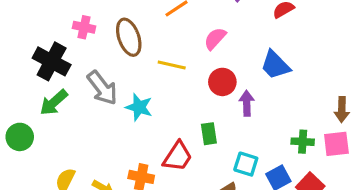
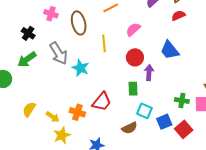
black cross: (52, 61) -> (28, 33), size x0.6
yellow line: (172, 65) -> (104, 43), turned 66
green rectangle: (209, 134) -> (133, 89), moved

